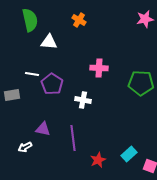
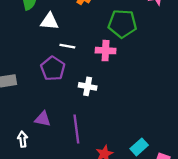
white line: (32, 74) -> (67, 46), moved
green pentagon: (141, 83) -> (122, 24), moved
white arrow: (25, 147) -> (23, 139), turned 112

